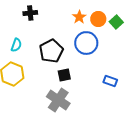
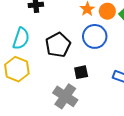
cyan semicircle: (16, 45) -> (21, 39), size x1.5
black square: (64, 75) -> (81, 72), moved

